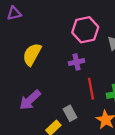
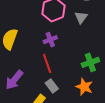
red line: (91, 89) -> (47, 63), moved

